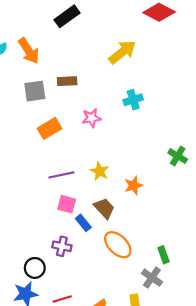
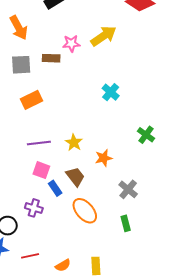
cyan cross: (133, 100) -> (111, 92), moved, turned -36
pink star: (92, 118) -> (71, 43), moved
gray cross: (152, 278) -> (128, 189), moved

